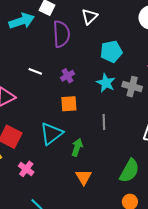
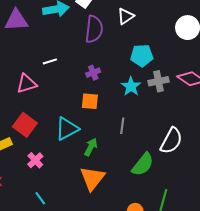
white line: (35, 71) -> (50, 61), moved, turned -48
gray cross: (132, 87) -> (159, 81), moved, turned -36
green semicircle: (129, 171) -> (143, 164), moved
orange triangle: (84, 177) -> (92, 178), size x1.5

